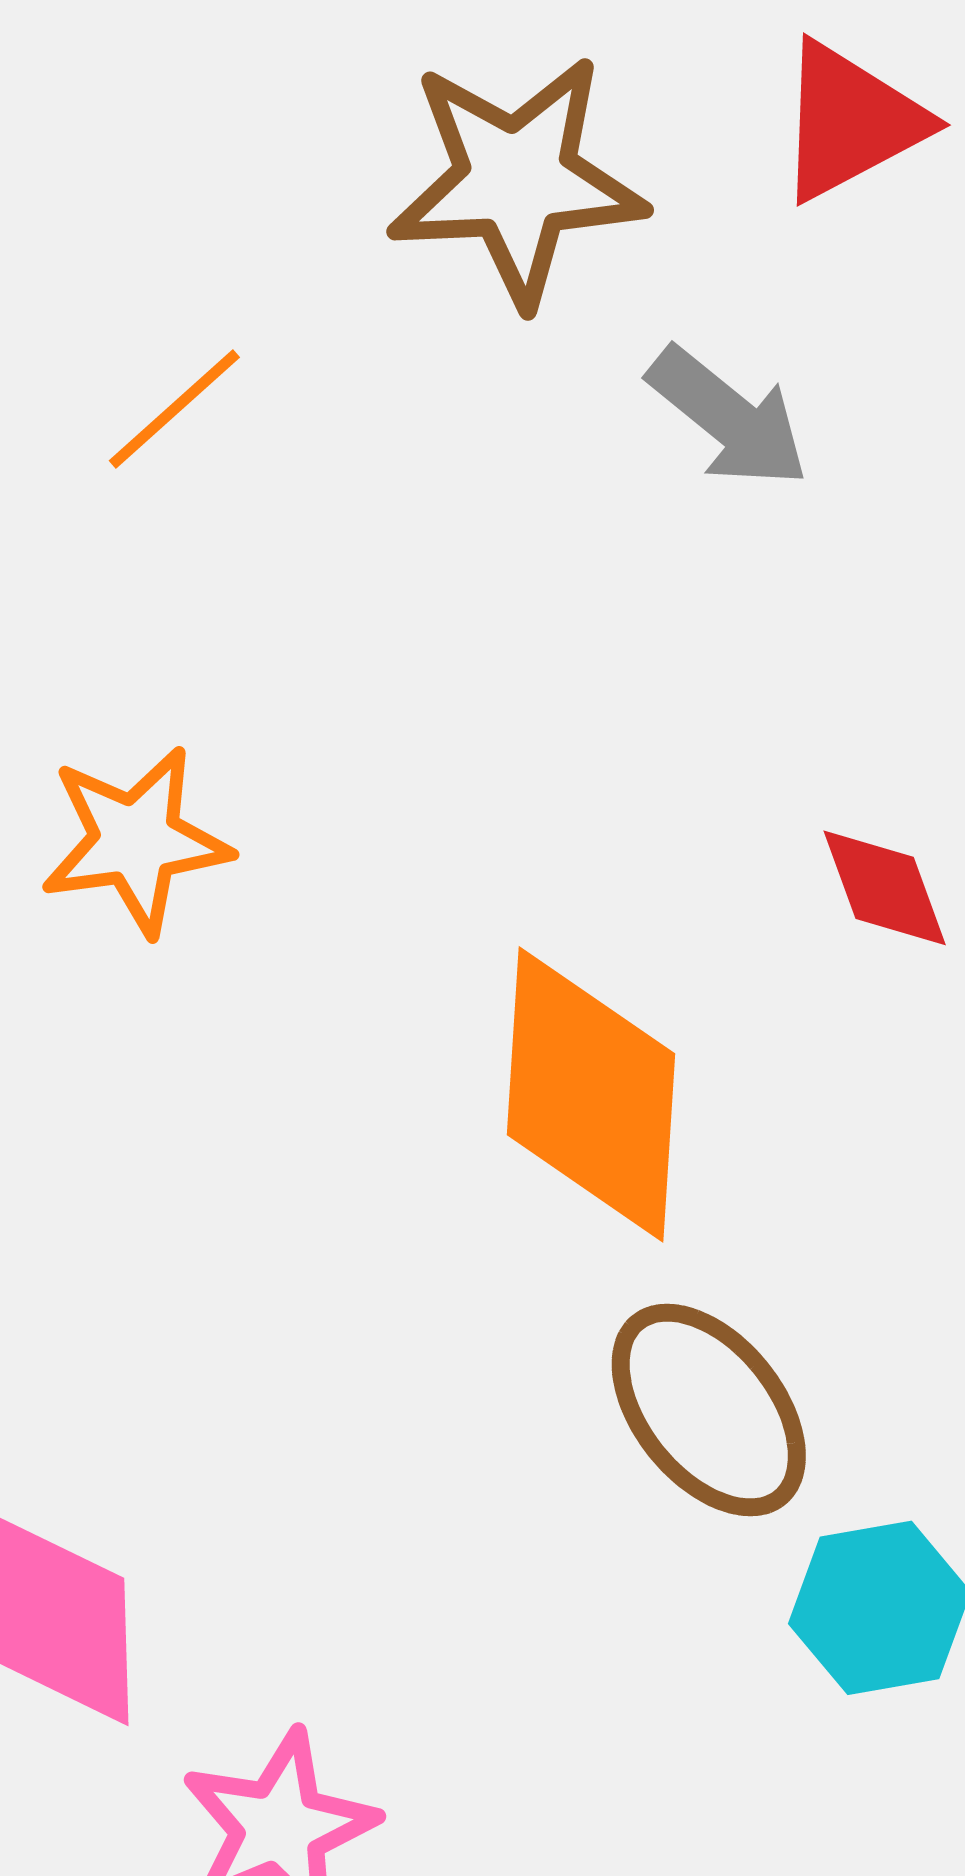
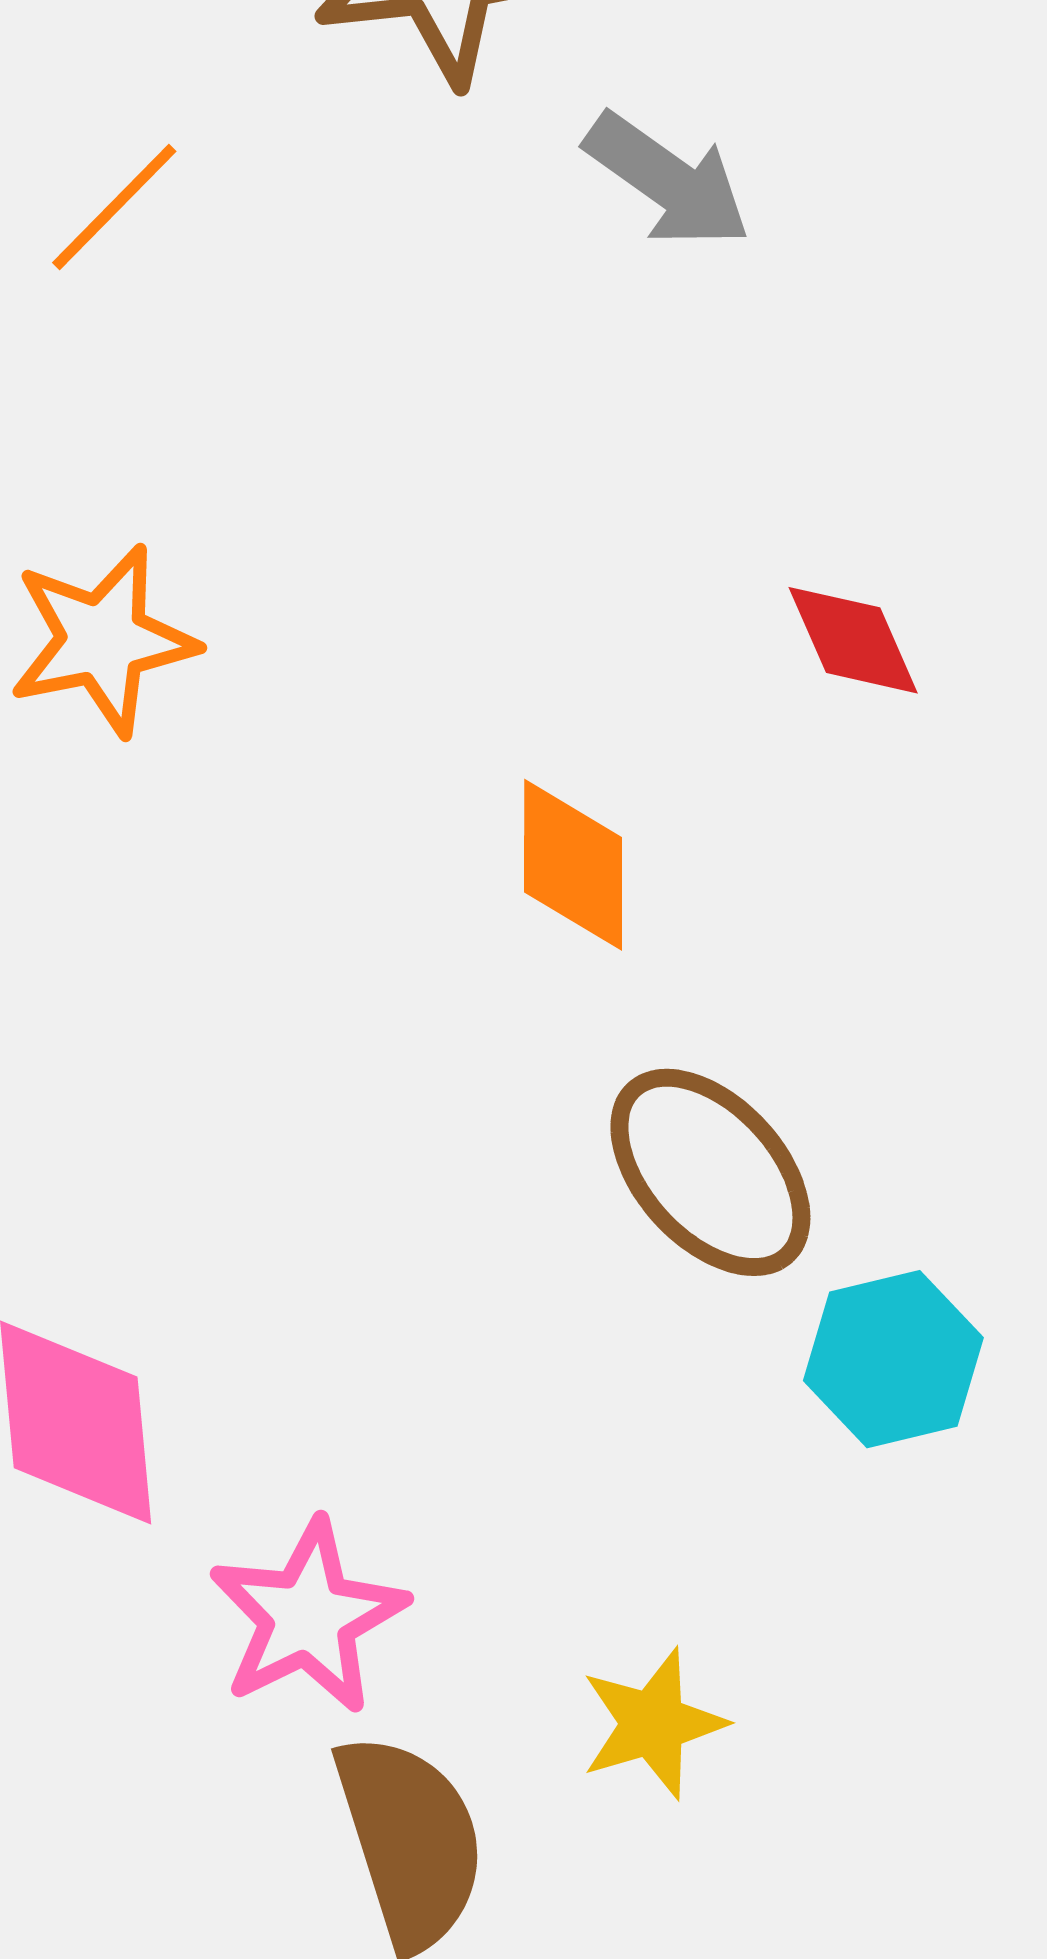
orange diamond: (591, 1094) -> (573, 865), size x0.6

